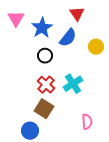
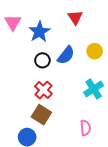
blue semicircle: (68, 38) -> (66, 55), moved
cyan cross: (73, 84) -> (94, 89), moved

